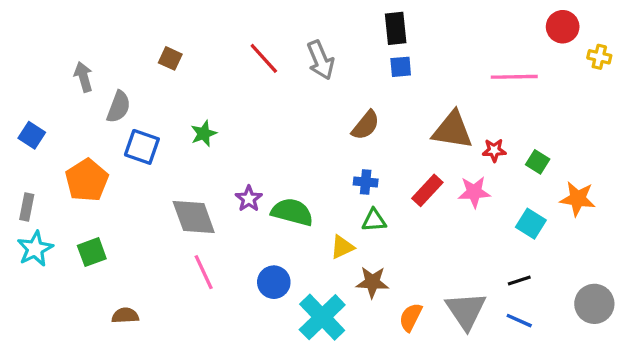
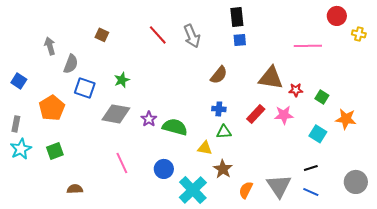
gray diamond: (194, 217) -> (116, 114), moved, turned -60
yellow triangle: (342, 247) -> (205, 148), turned 35
brown star: (372, 282) -> (223, 169), turned 30

